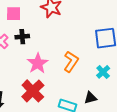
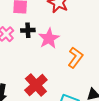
pink star: (38, 63) -> (49, 38), moved

